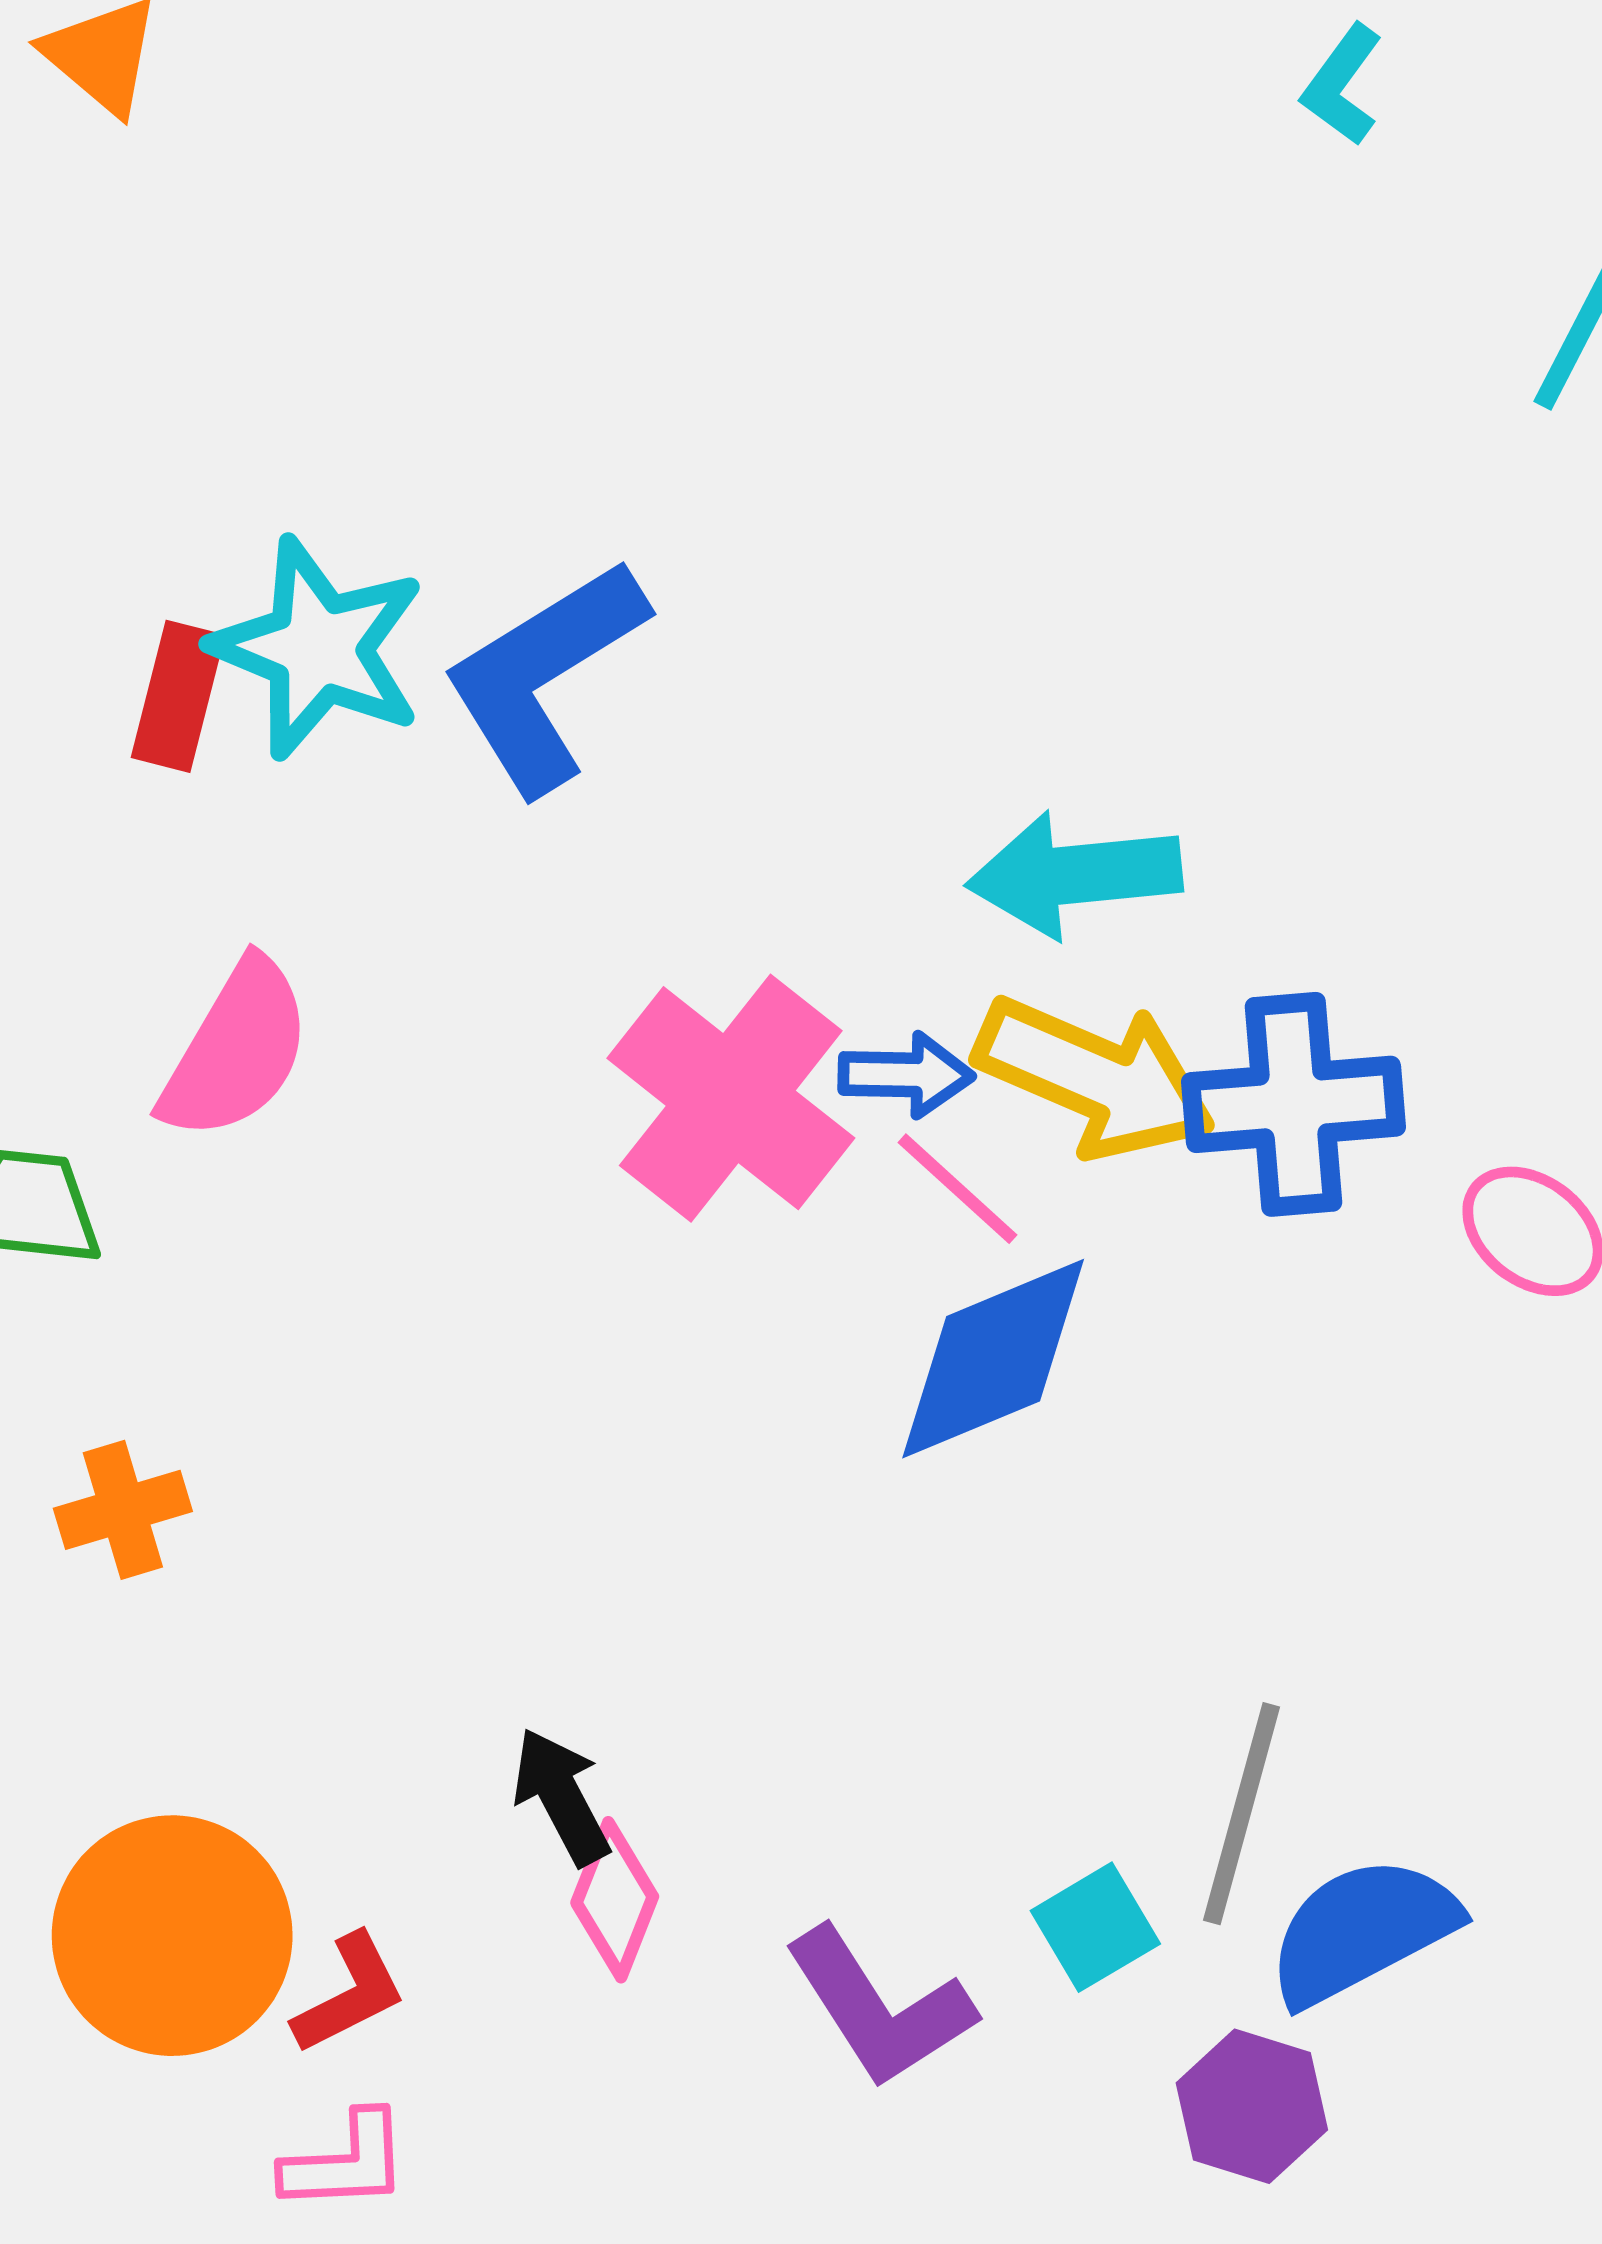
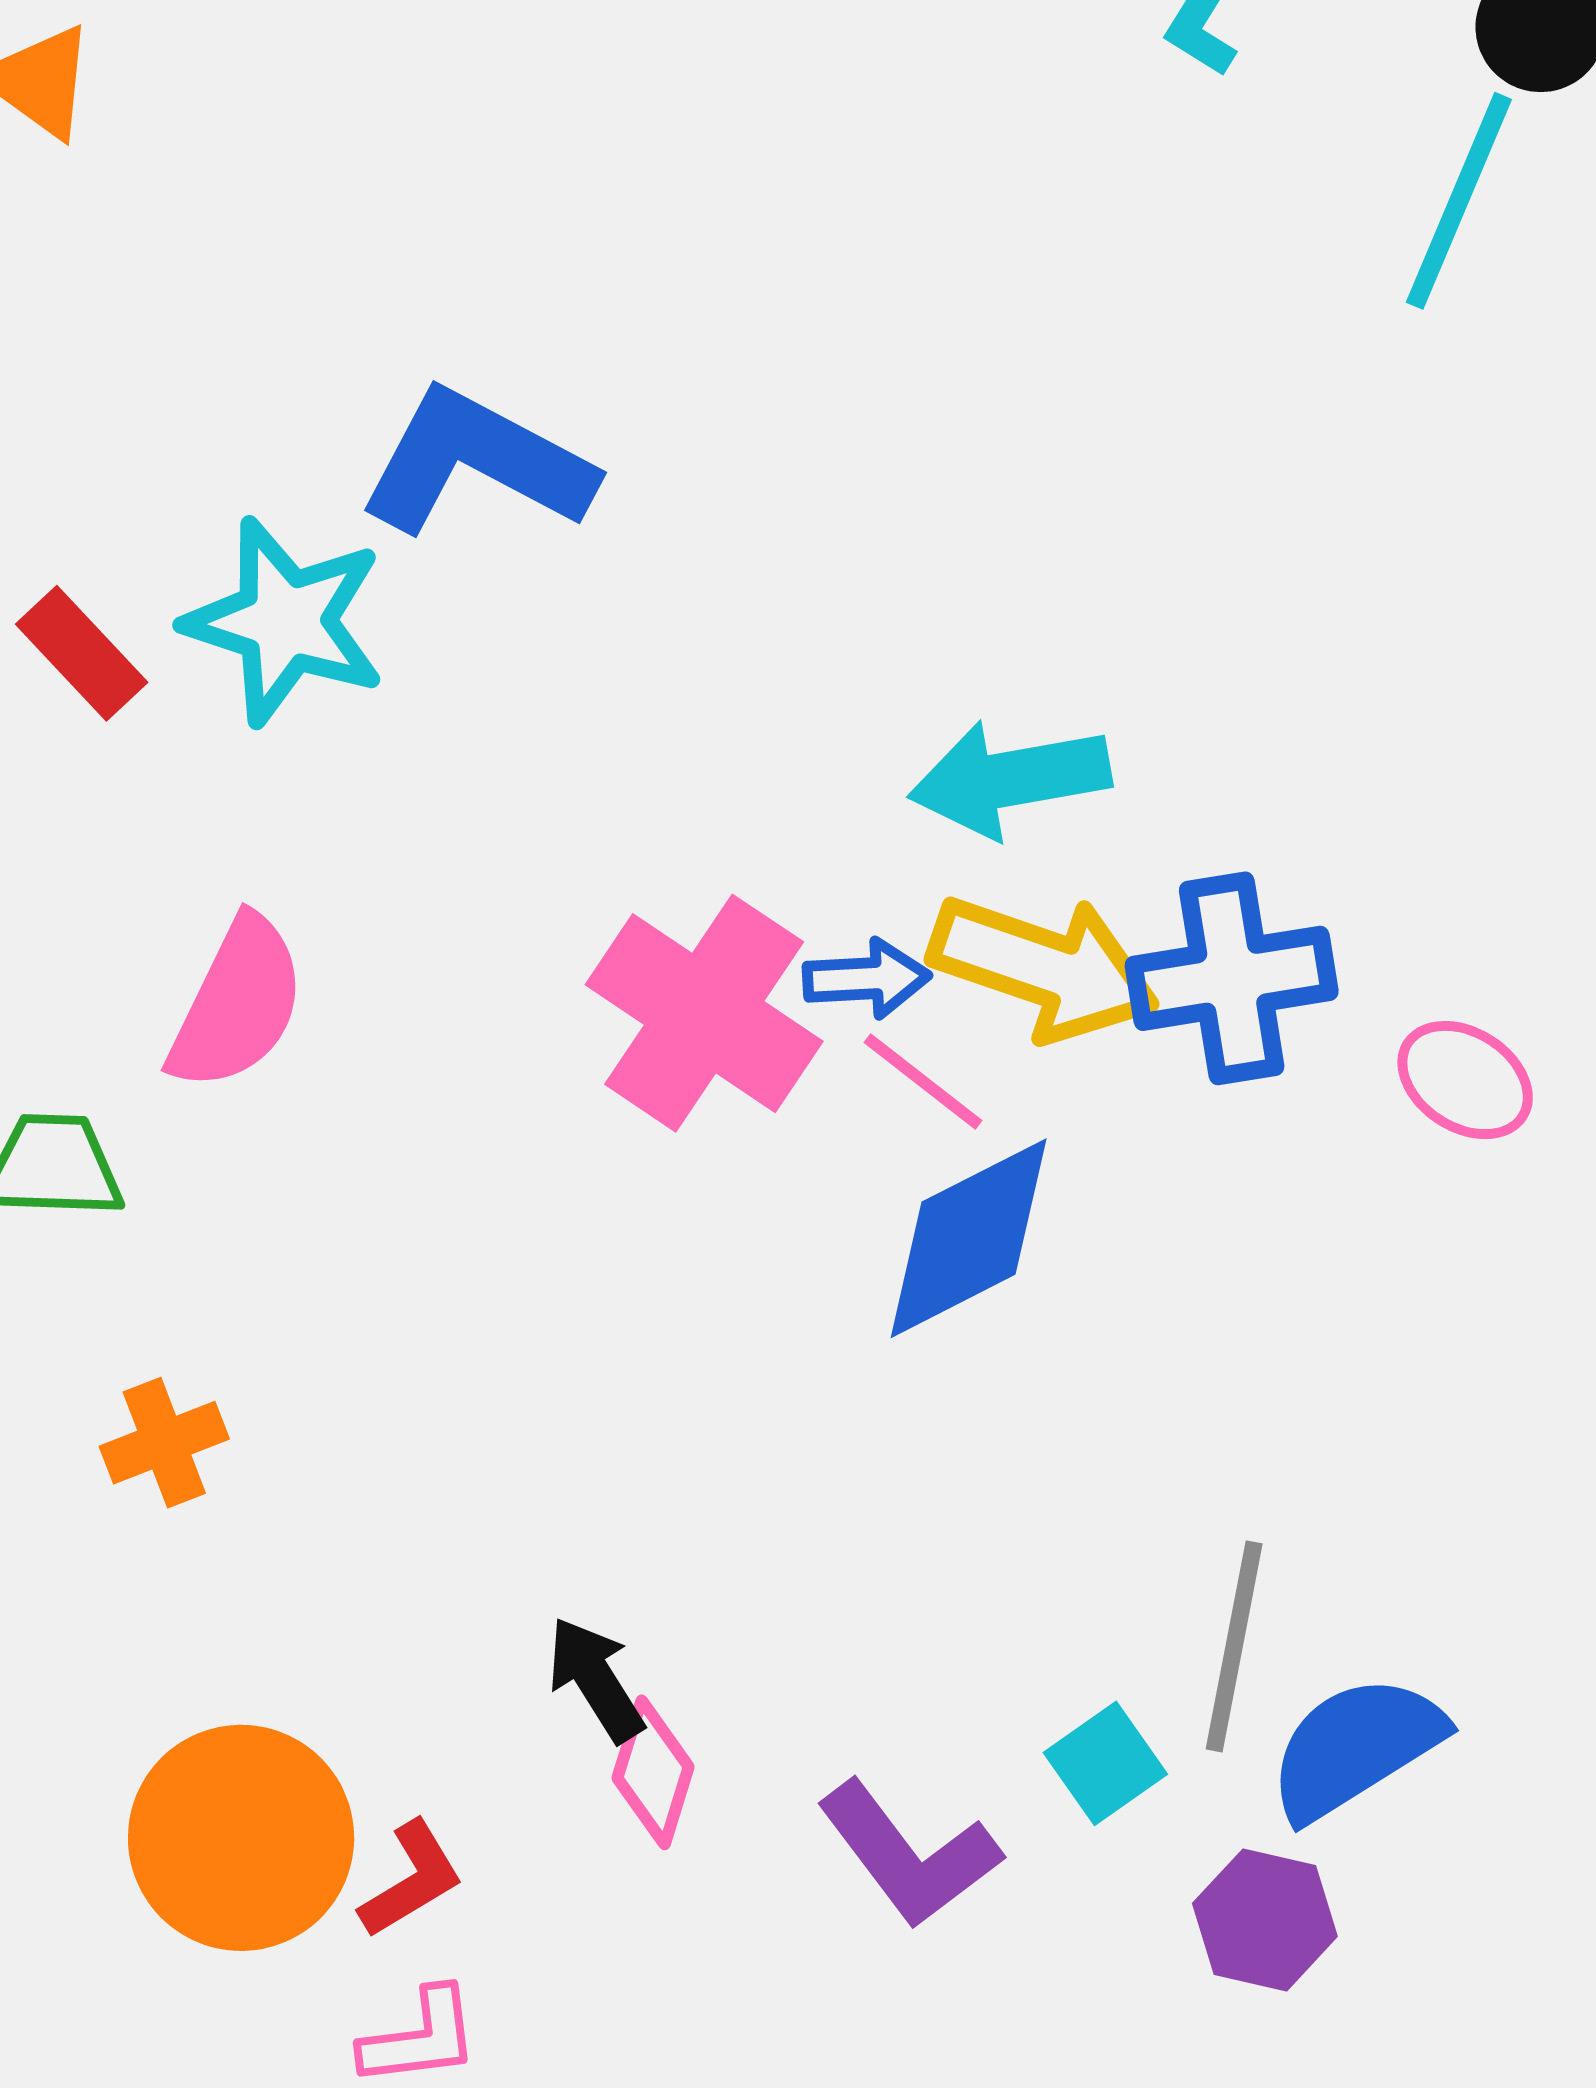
blue L-shape: (544, 676) -> (477, 462), moved, turned 64
red rectangle: (178, 696) -> (82, 653), moved, turned -53

